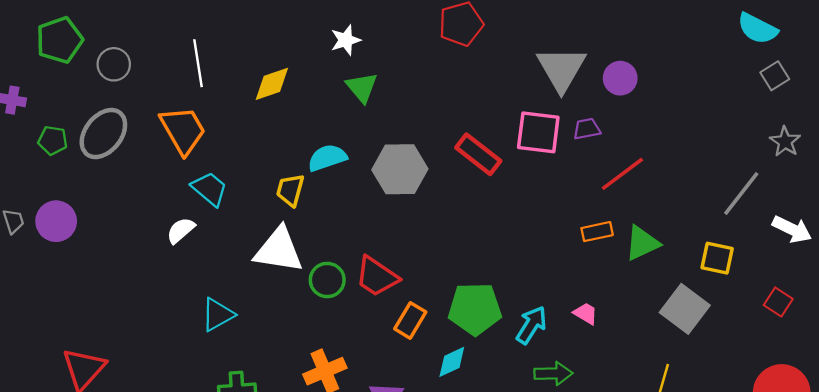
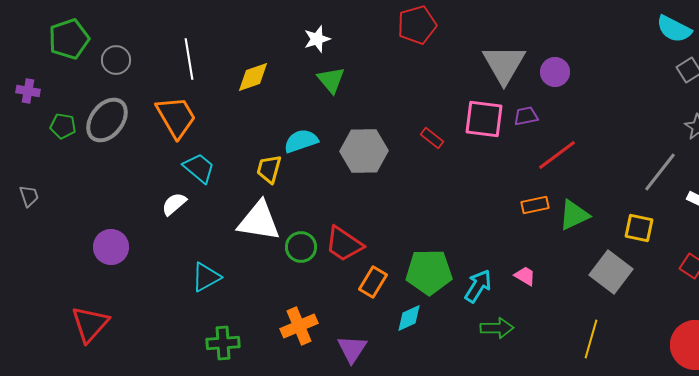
red rectangle: (478, 154) -> (432, 138), size x0.6
purple circle: (56, 221) -> (111, 247), moved

